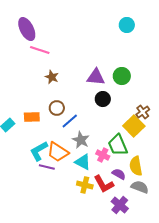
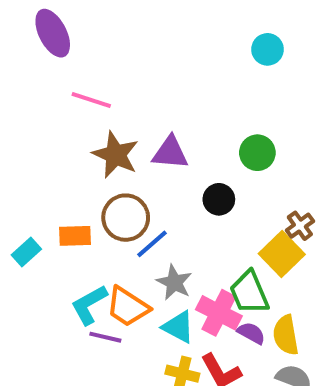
purple ellipse: (27, 29) -> (53, 33), moved
brown star: (52, 77) -> (116, 155), size x1.6
purple triangle: (96, 77) -> (170, 153), moved
brown circle: (57, 108) -> (126, 218), size x1.5
pink cross: (103, 155) -> (219, 313), size x1.5
purple semicircle: (119, 174) -> (251, 333), moved

